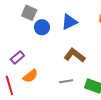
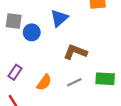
orange semicircle: (30, 76) -> (44, 82), moved

